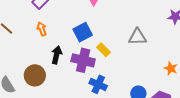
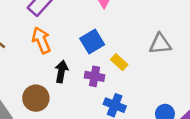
orange arrow: (42, 29) -> (41, 40), size x1.5
purple cross: (83, 60) -> (95, 76), size x0.7

